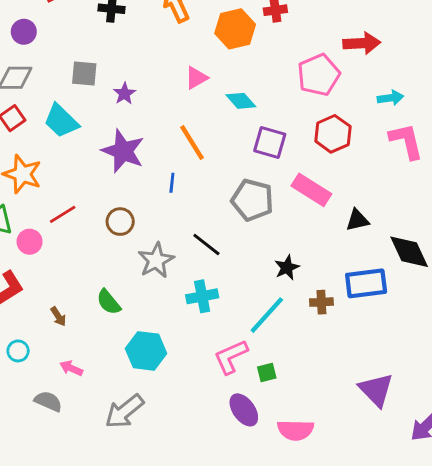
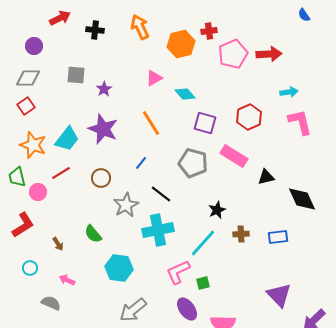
pink pentagon: (319, 75) -> (233, 54), moved
cyan trapezoid: (61, 121) -> (67, 139), moved, turned -96
blue line: (172, 183) -> (141, 163), moved, turned 32
blue rectangle: (366, 283) -> (278, 237), moved, size x0.7
cyan cross: (202, 296) -> (158, 230), size x1.4
gray arrow: (124, 411) -> (133, 310), moved

